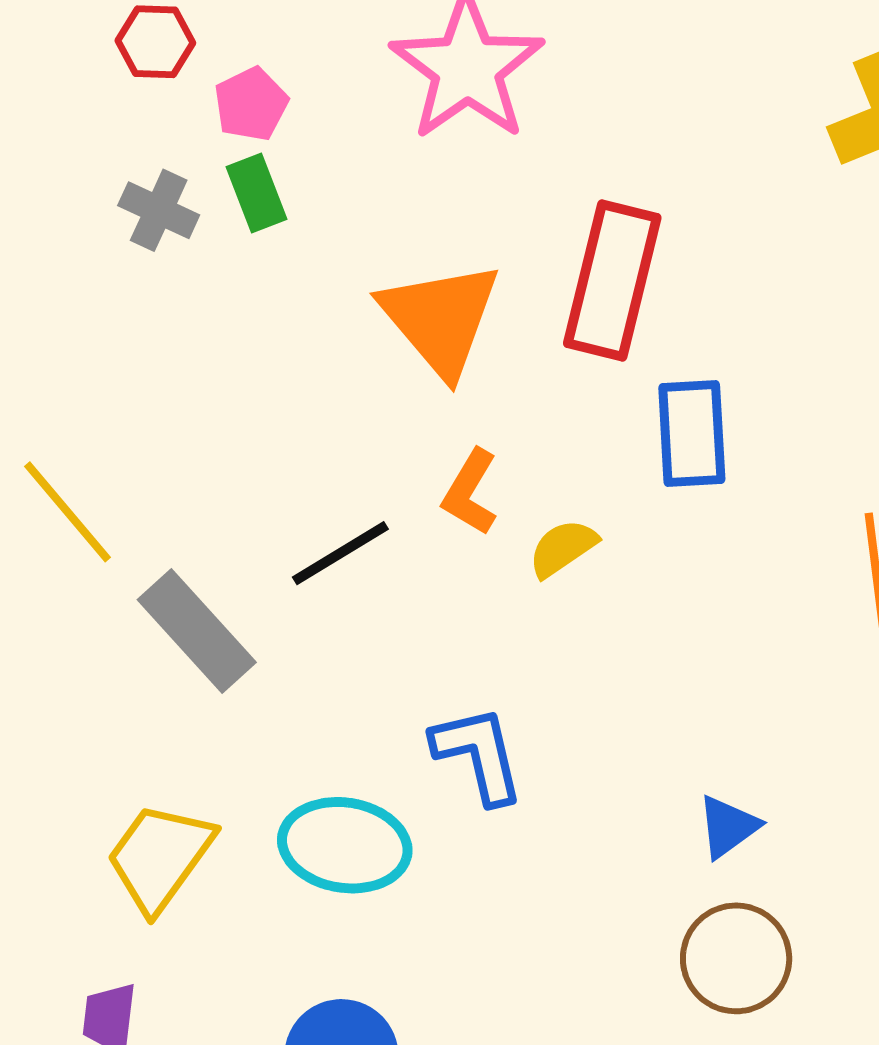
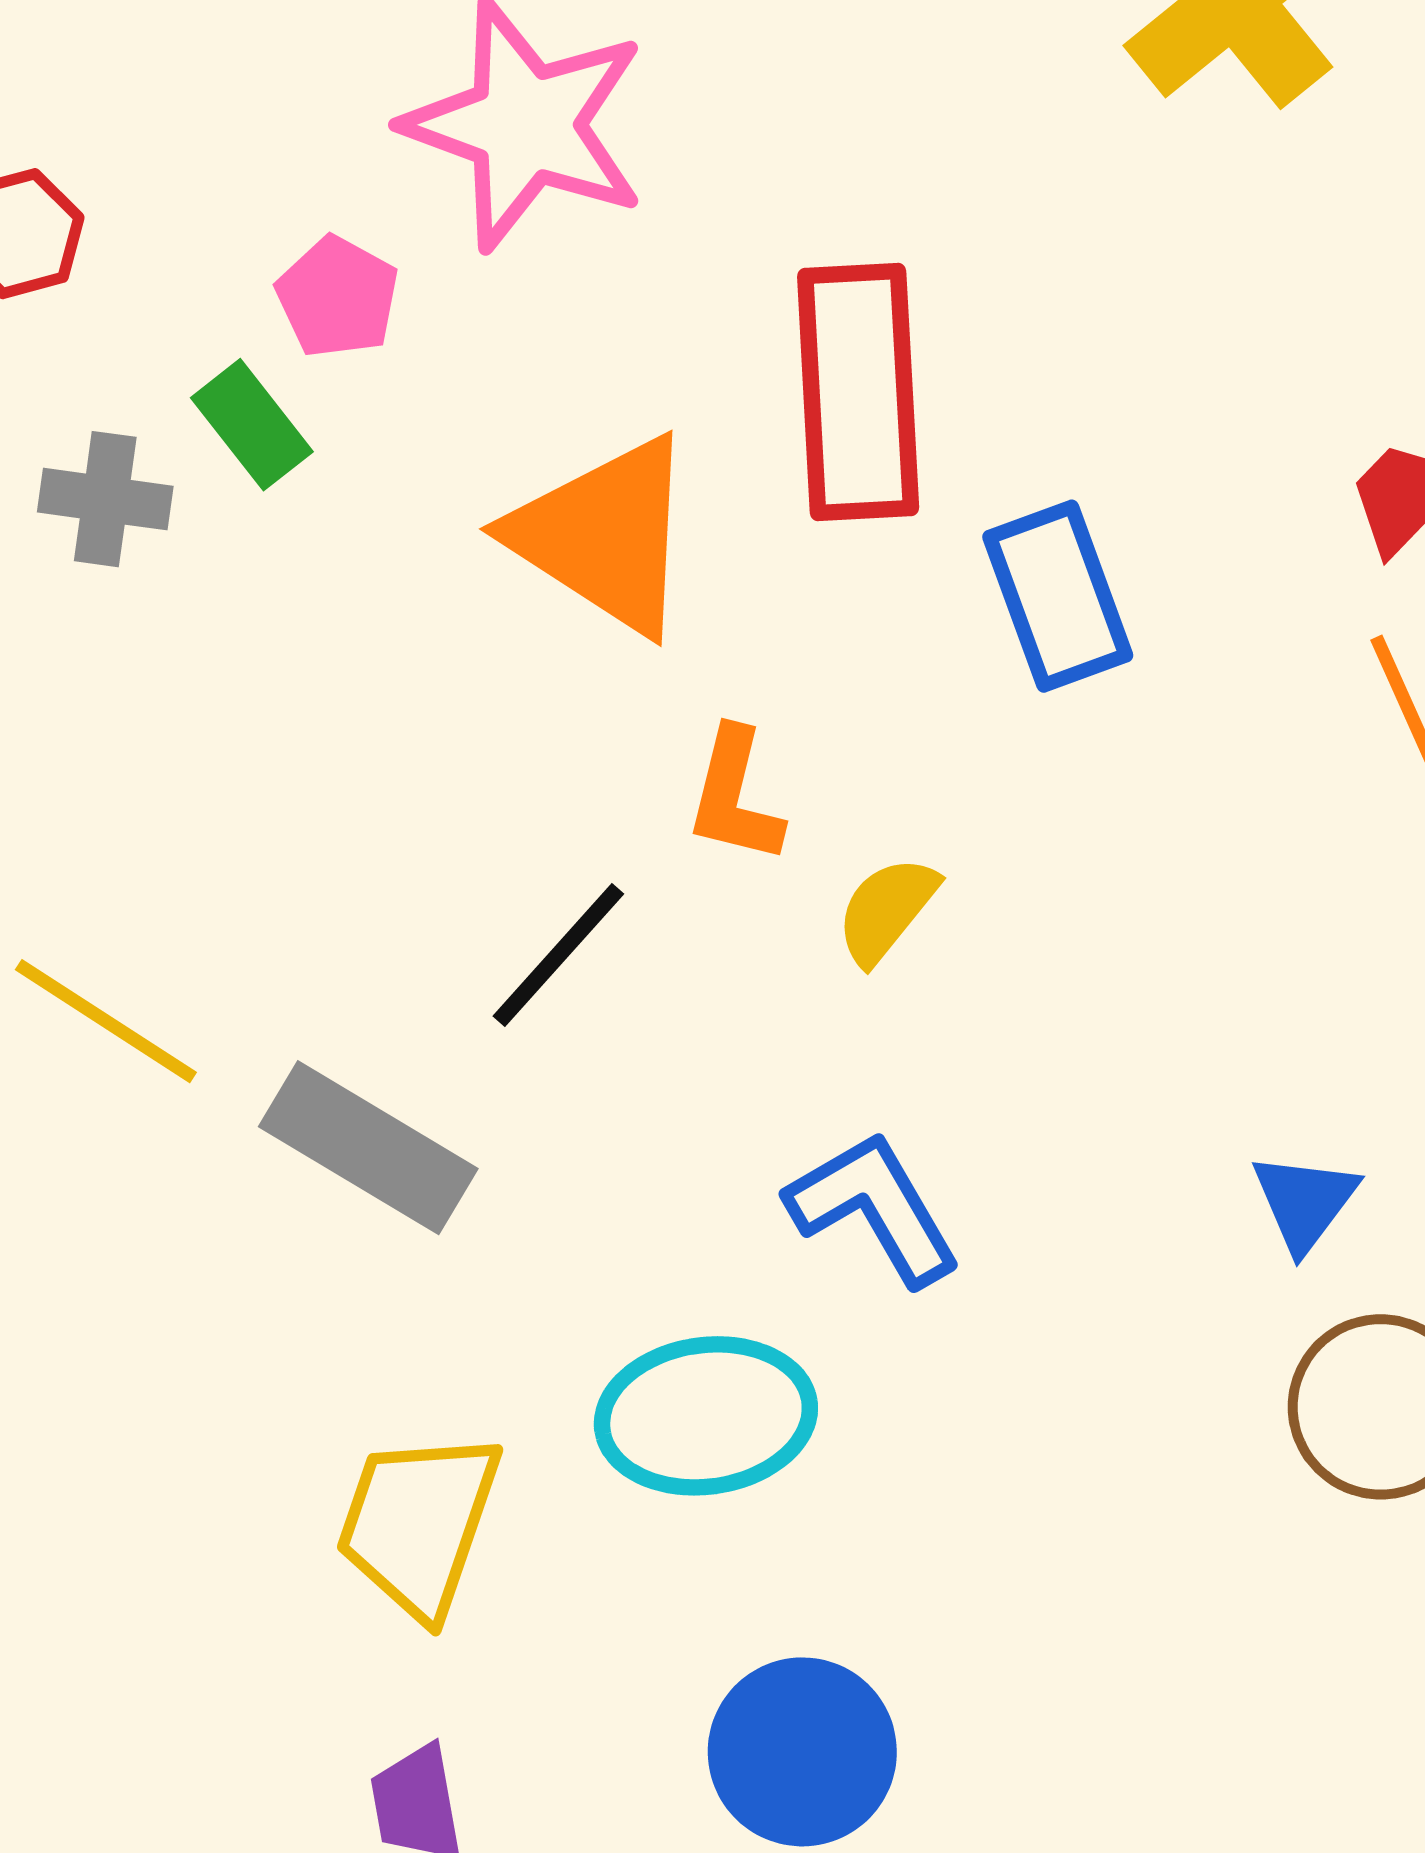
pink pentagon: (251, 104) -> (338, 297), moved
yellow semicircle: (563, 548) -> (887, 910), moved

